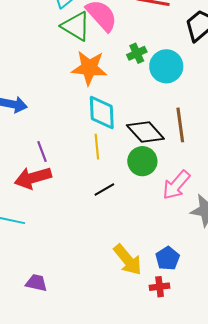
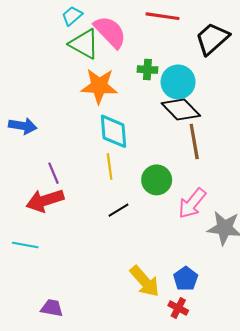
green cross: (137, 53) -> (147, 70), turned 30
black diamond: (145, 132) -> (181, 110), moved
red cross: (160, 287) -> (178, 308), turned 36

